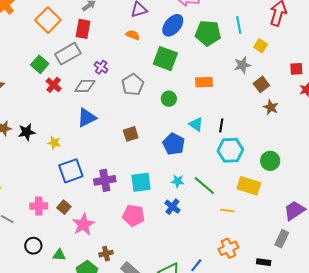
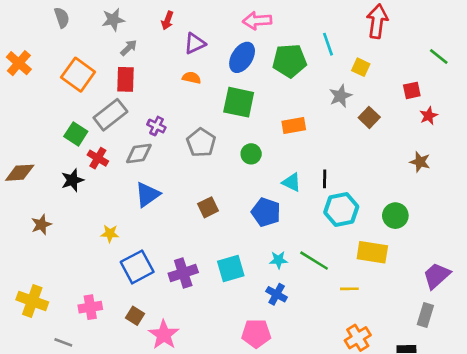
brown star: (271, 107) -> (420, 162), moved
black star: (27, 132) -> (72, 180), moved
pink cross: (39, 206) -> (90, 307), moved
pink pentagon: (134, 215) -> (256, 334), moved

